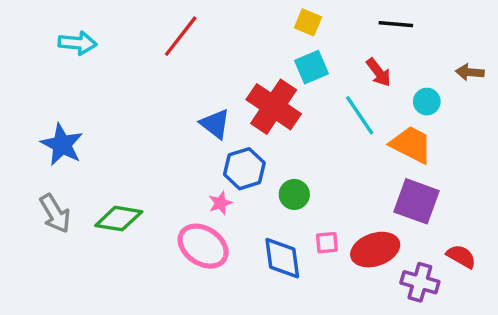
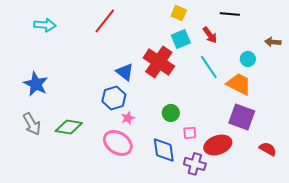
red arrow: (379, 72) -> (210, 35), moved
blue hexagon: (244, 169) -> (114, 98), moved
pink square: (327, 243) -> (190, 133), moved
purple cross: (420, 282) -> (195, 164), moved

